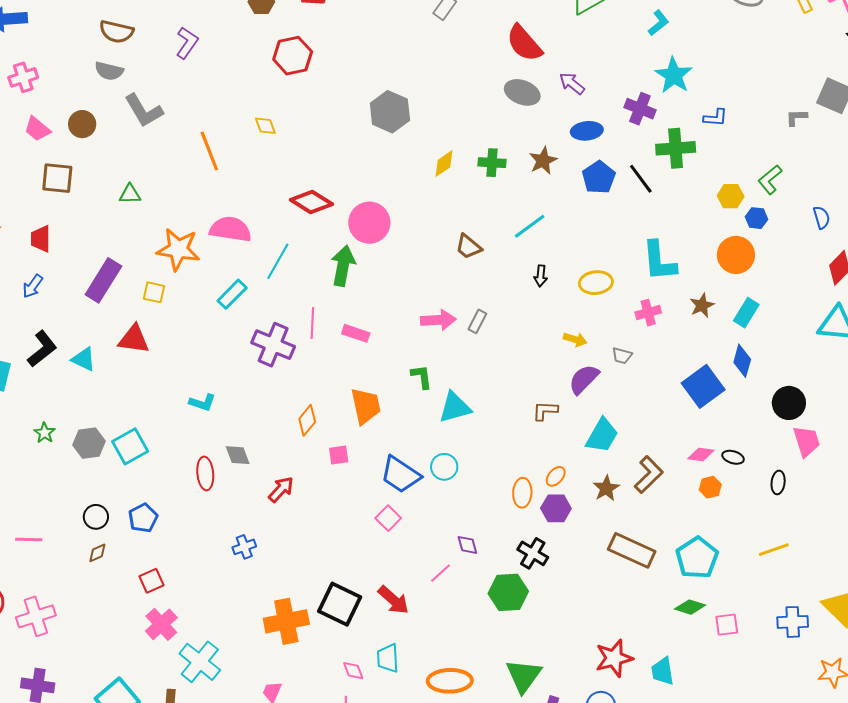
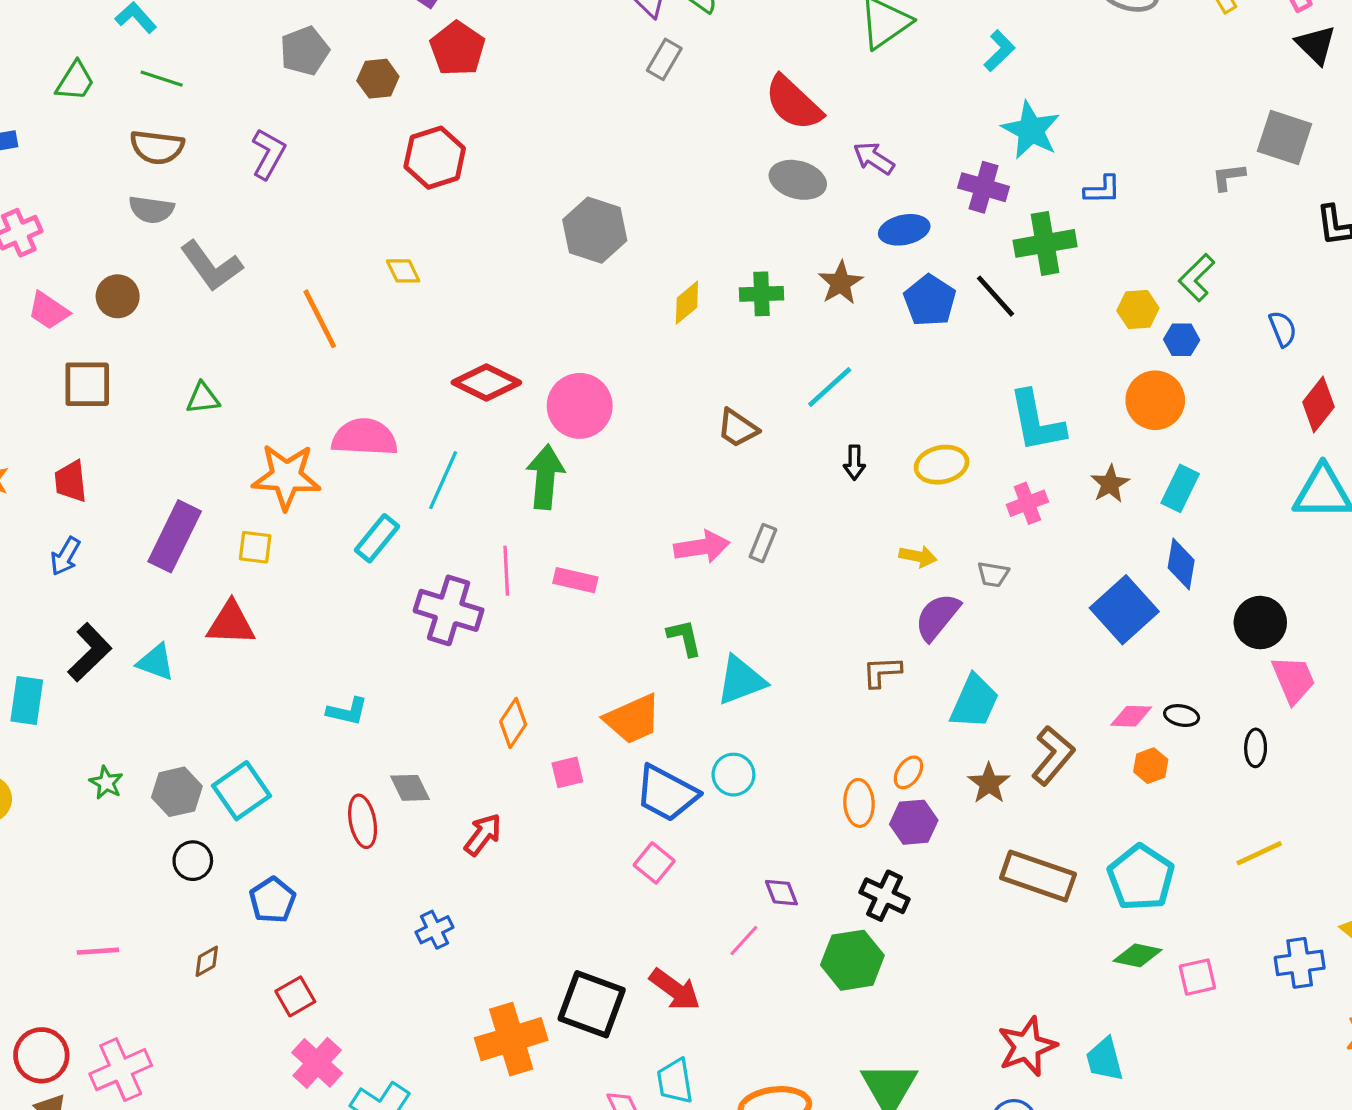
orange trapezoid: (366, 406) -> (633, 719), moved, turned 84
black circle: (96, 517) -> (193, 861), moved

